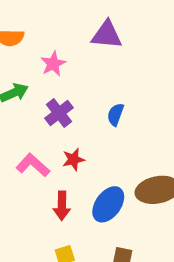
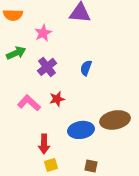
blue ellipse: (108, 204) -> (81, 130), turned 45
red arrow: (62, 206) -> (44, 144), moved

